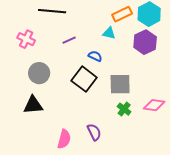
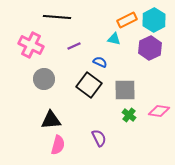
pink cross: (26, 39) -> (31, 45), size x1.4
black triangle: (33, 105) -> (51, 120), moved
pink semicircle: (64, 139) -> (58, 145), moved

